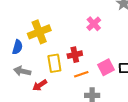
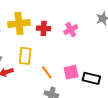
red cross: (75, 55) -> (44, 28), moved
orange line: (81, 74) -> (47, 72), turned 56

